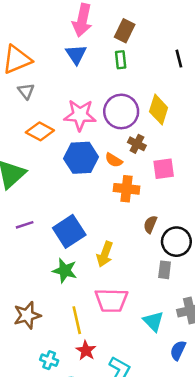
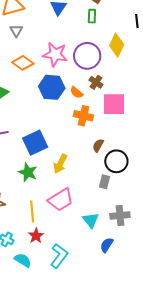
yellow diamond: (159, 110) -> (117, 45), moved
pink square: (164, 169) -> (114, 104), size x1.4
pink trapezoid: (111, 300) -> (61, 200), turned -40

